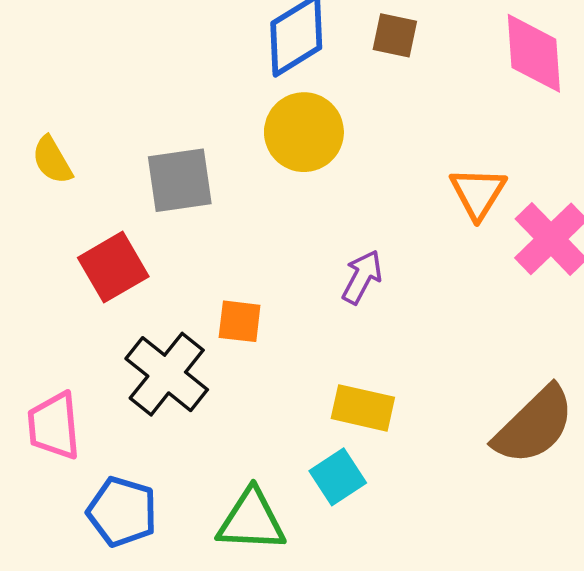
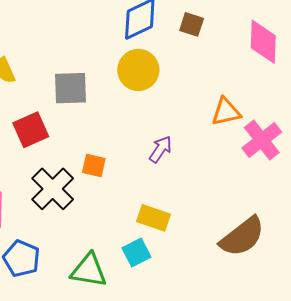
orange triangle: (478, 193) -> (226, 112), turned 40

